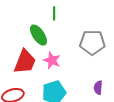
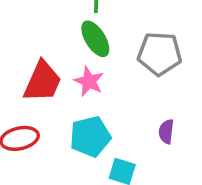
green ellipse: (39, 35) -> (95, 39), moved

